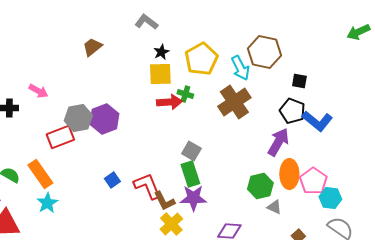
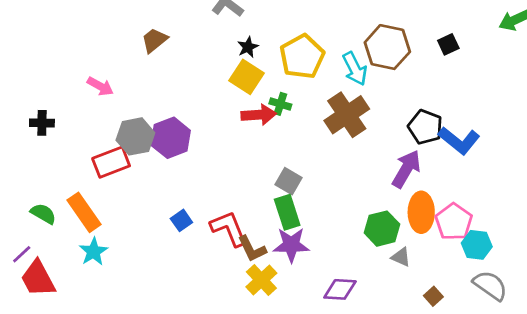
yellow square: (160, 74) -> (247, 77), turned 35
black square: (299, 81) -> (448, 44), moved, turned -35
pink arrow: (38, 91) -> (100, 86), moved

